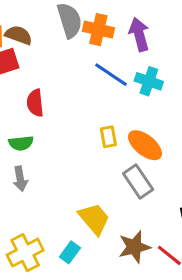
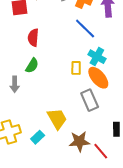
cyan cross: (149, 81) -> (97, 57), moved
green semicircle: (21, 143) -> (32, 66), moved, turned -63

